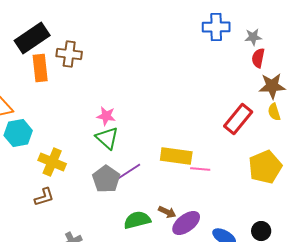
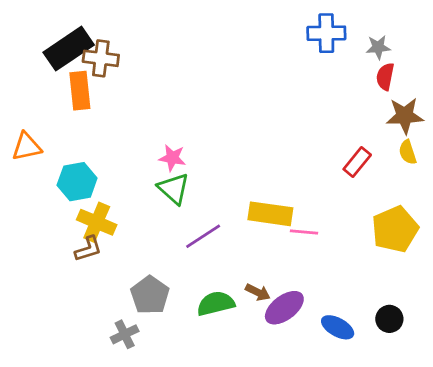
brown cross: (69, 54) -> (101, 58), moved
red rectangle: (238, 119) -> (357, 162), size x0.7
cyan hexagon: (18, 133) -> (77, 182), moved
gray pentagon: (106, 179) -> (150, 295), moved
brown L-shape: (44, 197) -> (88, 249), moved

